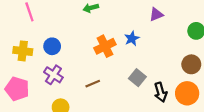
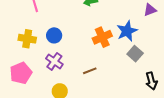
blue star: (132, 38) -> (127, 31), size x1.5
gray square: (137, 78) -> (135, 54), moved
pink pentagon: (17, 89) -> (21, 73), turned 30

